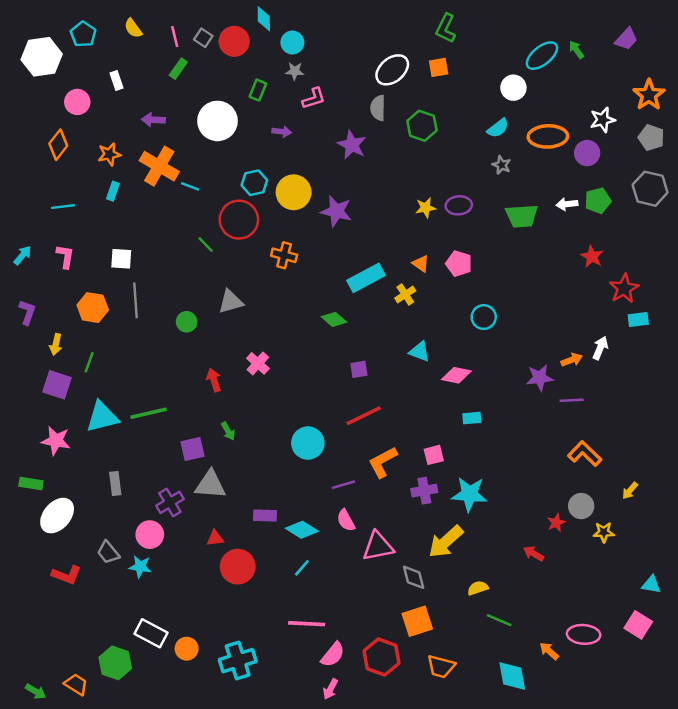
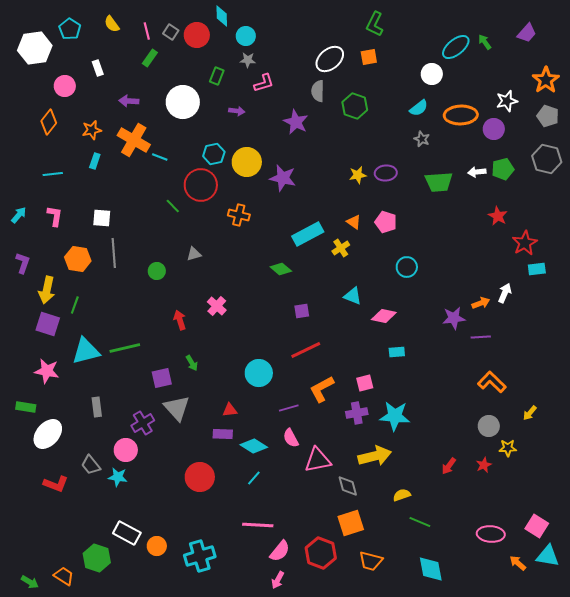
gray triangle: (231, 302) -> (194, 254), size x0.7
yellow arrow: (56, 344) -> (47, 290), size x1.5
gray triangle: (210, 485) -> (177, 408), turned 44
red star: (556, 523) -> (484, 465), moved
red triangle: (215, 538) -> (230, 410), moved
yellow arrow: (446, 542) -> (375, 456), turned -152
red arrow: (534, 554) -> (449, 466), turned -84
cyan triangle: (651, 584) -> (548, 556), moved, size x1.4
orange arrow: (549, 651) -> (518, 563), moved

